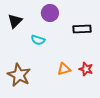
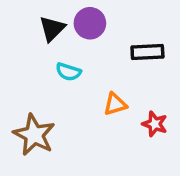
black triangle: (15, 21) -> (52, 29), moved
orange triangle: (64, 69) -> (115, 104), moved

